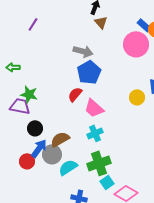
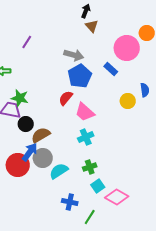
purple line: (33, 24) -> (27, 42), moved
blue rectangle: (144, 25) -> (111, 69), moved
black circle: (35, 128) -> (26, 124), moved
brown semicircle: (60, 139) -> (41, 135), moved
red circle: (27, 161) -> (18, 165), size x1.5
green cross: (99, 163) -> (90, 167), size x0.6

